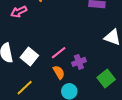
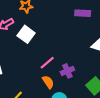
white square: (29, 56) -> (26, 34), moved

